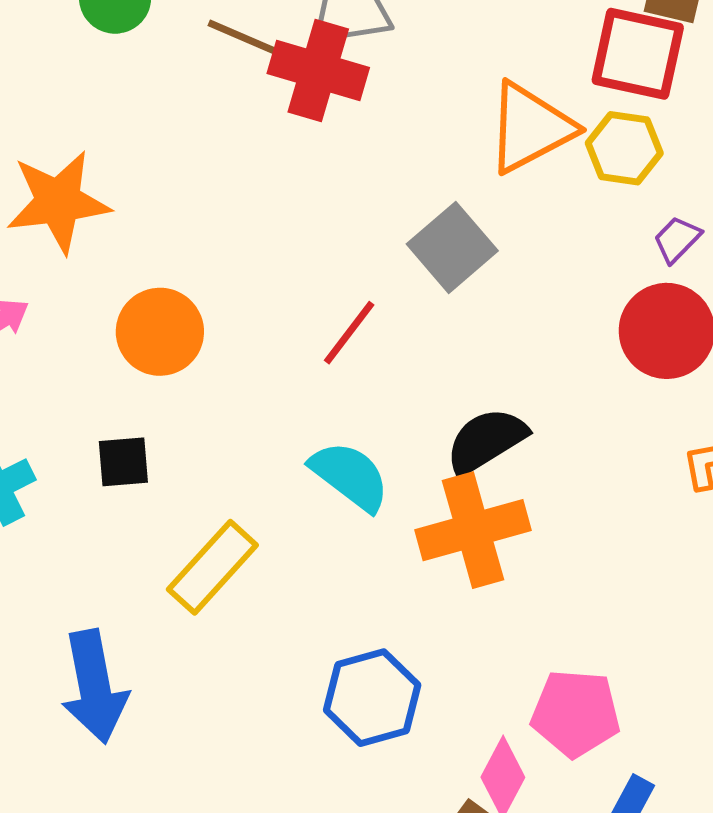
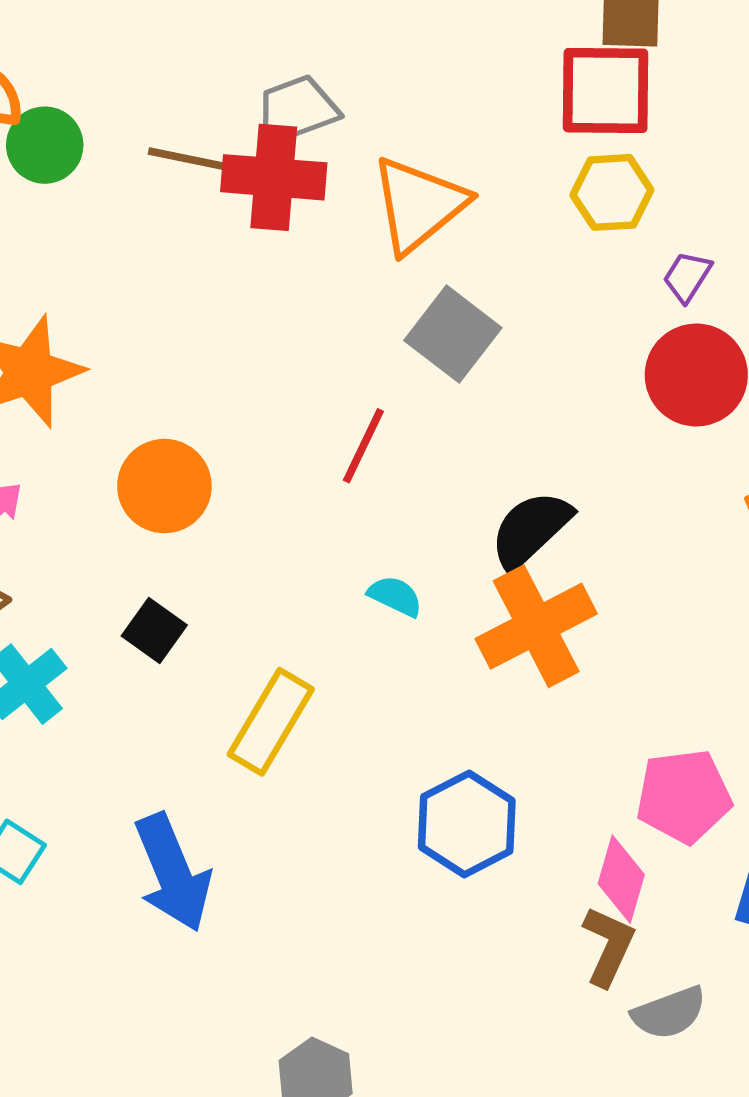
orange triangle: (530, 128) -> (419, 205), moved
black square: (123, 462) -> (154, 631), turned -38
cyan semicircle: (350, 476) -> (395, 596), size x0.6

